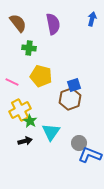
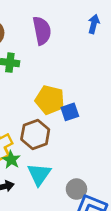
yellow pentagon: (41, 76) -> (50, 100), moved
brown hexagon: (70, 99) -> (35, 134), moved

